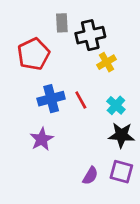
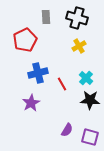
black cross: (90, 35) -> (77, 18), moved, turned 30
red line: (81, 100) -> (62, 84), moved
purple square: (121, 172) -> (90, 137), moved

